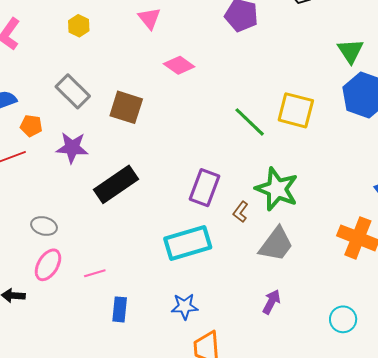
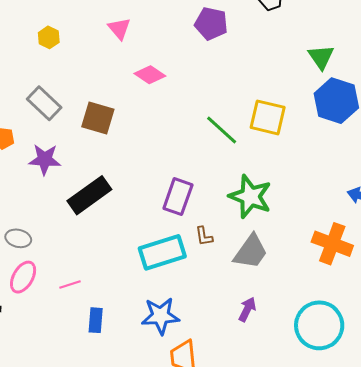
brown L-shape: (240, 212) -> (204, 236), moved, turned -45
blue star: (185, 306) -> (160, 316), size x1.4
cyan circle: (343, 319) -> (319, 325), size x1.8

